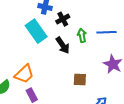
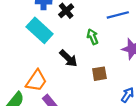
green arrow: (82, 35) -> (92, 37), moved
black arrow: (63, 45) -> (68, 58), moved

